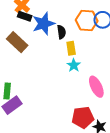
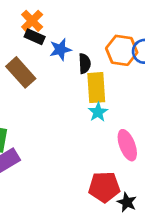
blue star: (44, 24) -> (60, 49), size x0.7
yellow rectangle: (71, 48) -> (96, 88), size x1.5

